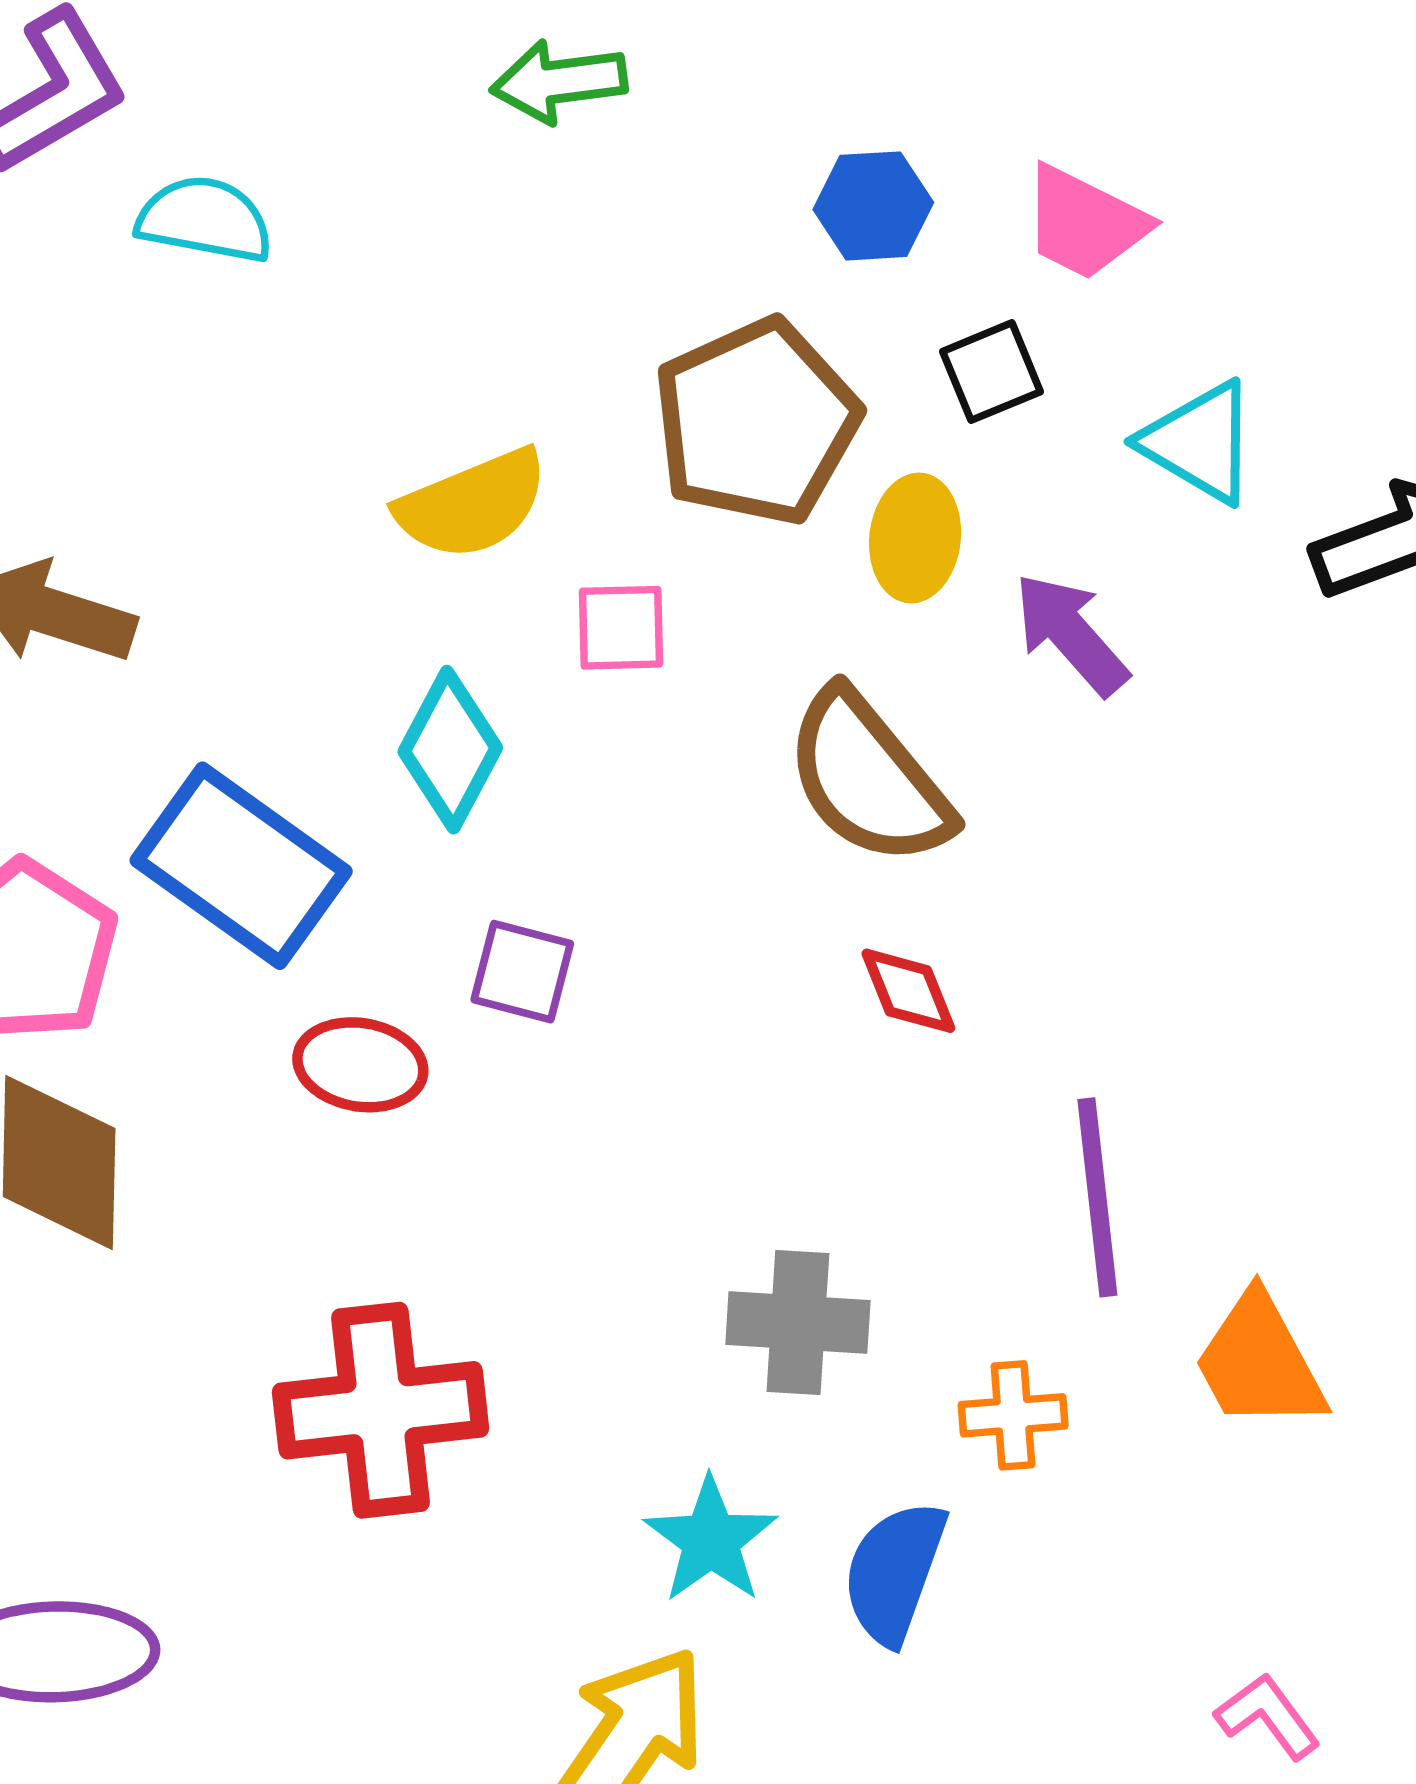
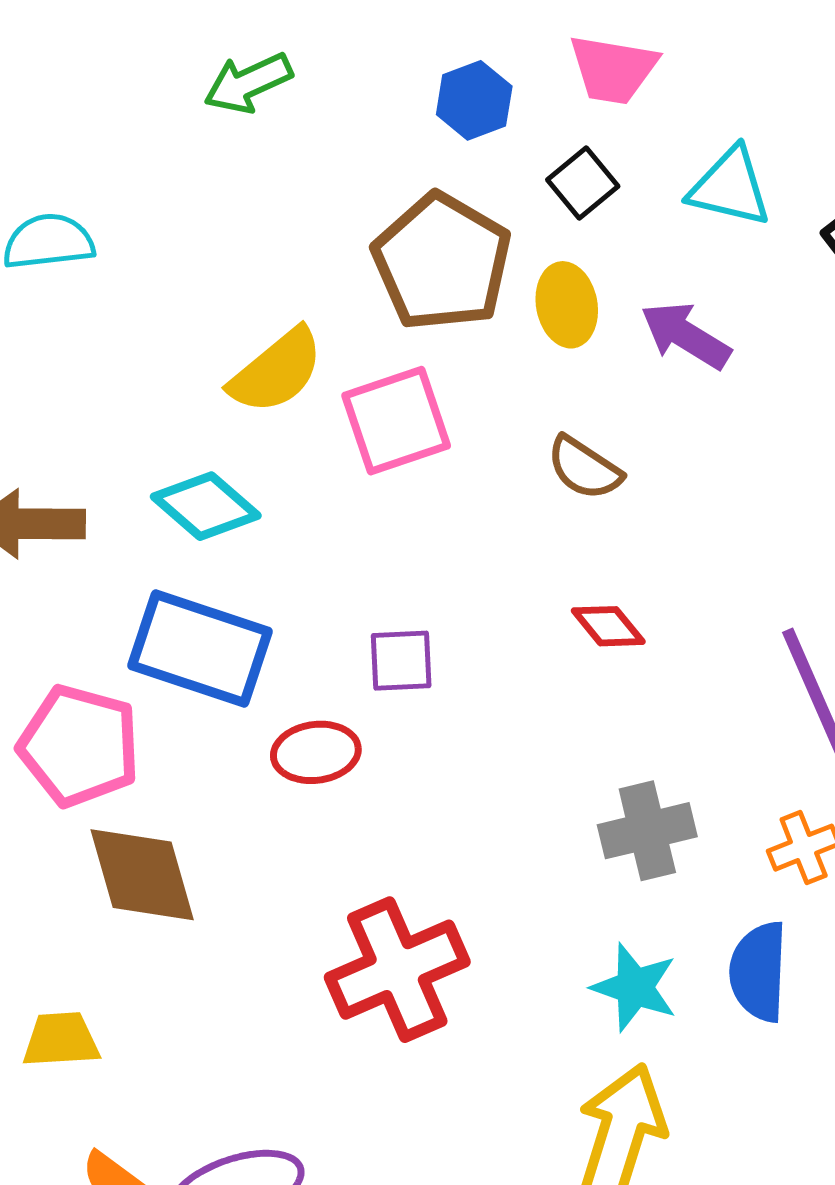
pink square: (621, 628) -> (396, 421), size x1.6
cyan diamond: (450, 750) -> (206, 506), moved, turned -60
brown semicircle: (868, 778) -> (584, 468), size x0.6
red diamond: (908, 991) -> (608, 626), moved

